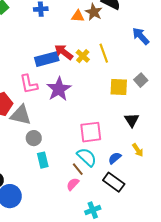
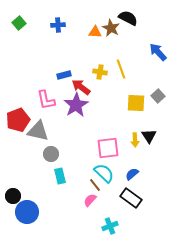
red arrow: (64, 52) -> (81, 87), moved
yellow cross: (83, 56) -> (100, 72), turned -32
blue rectangle: (47, 59) -> (64, 75), size x0.6
yellow arrow: (138, 150) -> (135, 140), moved, turned 32

